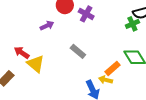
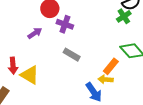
purple cross: (86, 14) -> (65, 24), moved
red arrow: (22, 53) -> (13, 66), turned -119

